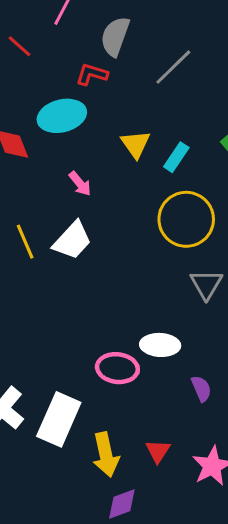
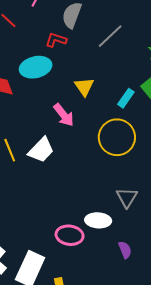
cyan rectangle: (176, 157) -> (126, 98), moved
pink arrow: (80, 184) -> (64, 115), moved, size x1.4
gray triangle: (206, 284) -> (127, 197), moved

